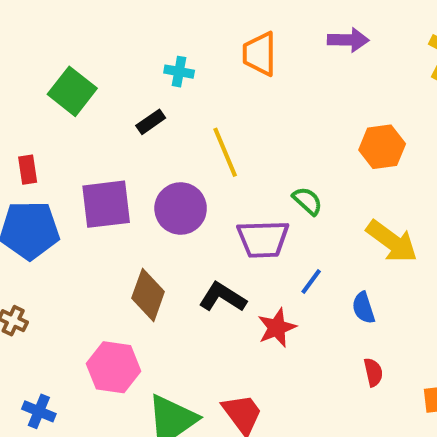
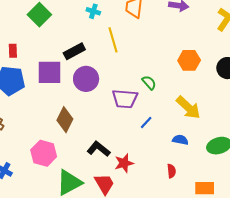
black rectangle: (151, 122) -> (74, 51), moved, size x1.5
yellow line: (225, 152) -> (113, 40), moved
black L-shape: (223, 297) -> (99, 149), moved
blue semicircle: (363, 308) -> (180, 140), moved, turned 112
red star: (277, 328) -> (124, 163), moved

